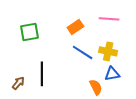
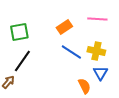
black line: (42, 74) -> (22, 61), moved, turned 35
blue triangle: (112, 74) -> (100, 73), turned -49

